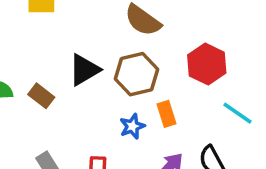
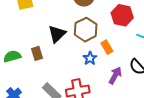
brown rectangle: (41, 96) -> (37, 53), turned 48

